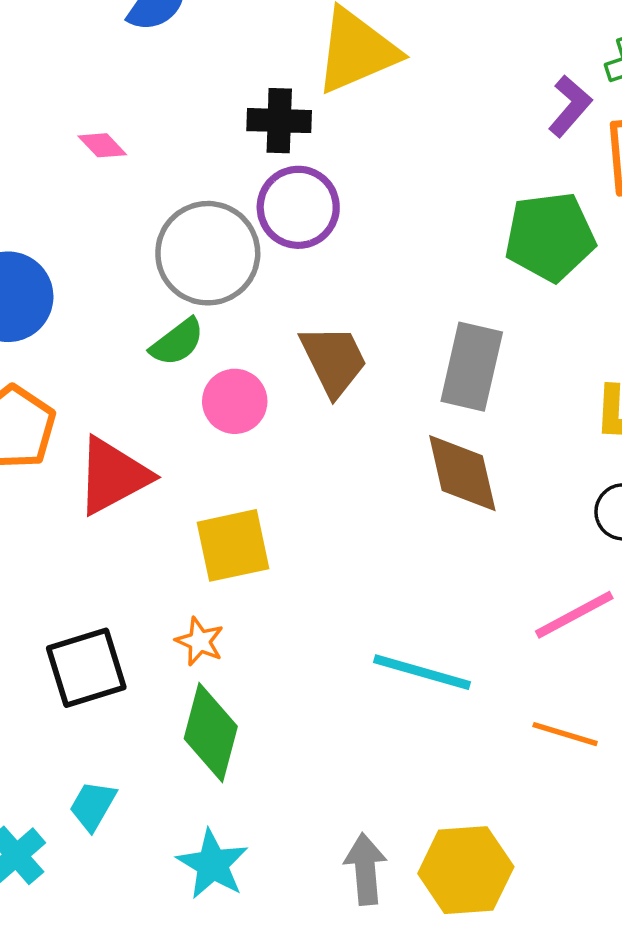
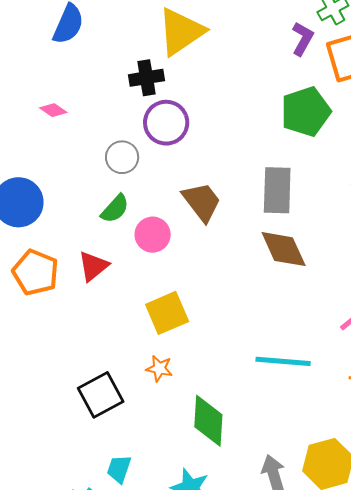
gray circle: (208, 253) -> (122, 157), size x0.6
red triangle: (113, 476) -> (93, 266), moved, size x0.7
green diamond: (211, 732) -> (208, 421), moved

